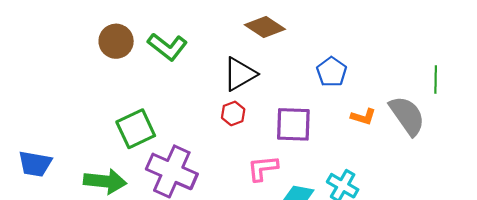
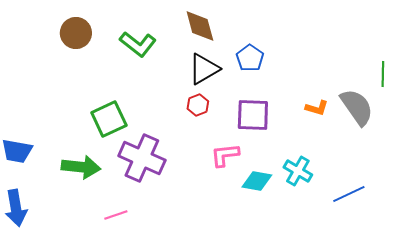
brown diamond: (265, 27) -> (200, 26), moved, turned 42
brown circle: (116, 41) -> (76, 33), moved
blue pentagon: (332, 72) -> (250, 58), moved

